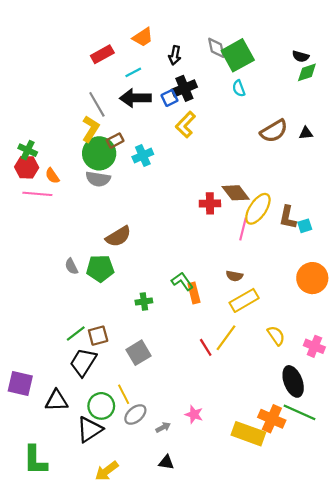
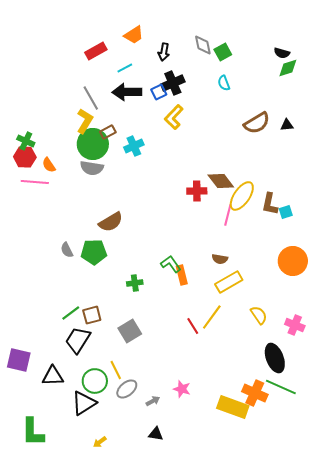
green square: (238, 55) -> (223, 52), size x0.6
yellow arrow: (107, 471) -> (100, 442), size x0.6

